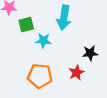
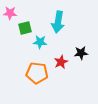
red star: (76, 73) -> (61, 62), moved

